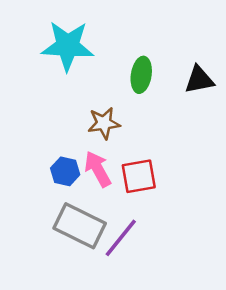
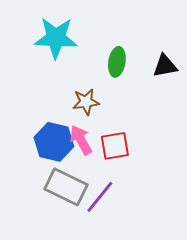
blue hexagon: (65, 171) -> (54, 142), size x1.6

